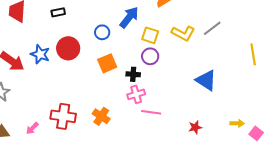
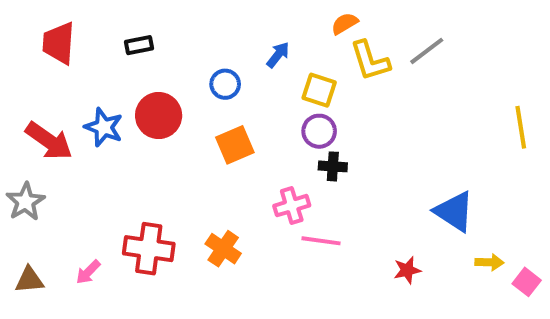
blue arrow: (129, 17) -> (278, 55), size x0.6
gray line: (212, 28) -> (427, 51), moved
yellow L-shape: (183, 33) -> (370, 61), moved, turned 45
black cross: (133, 74) -> (333, 166), moved
blue triangle: (206, 80) -> (454, 211), moved

